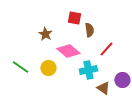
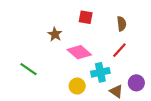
brown semicircle: (89, 30) -> (122, 24), moved
yellow circle: (48, 68) -> (77, 86), moved

